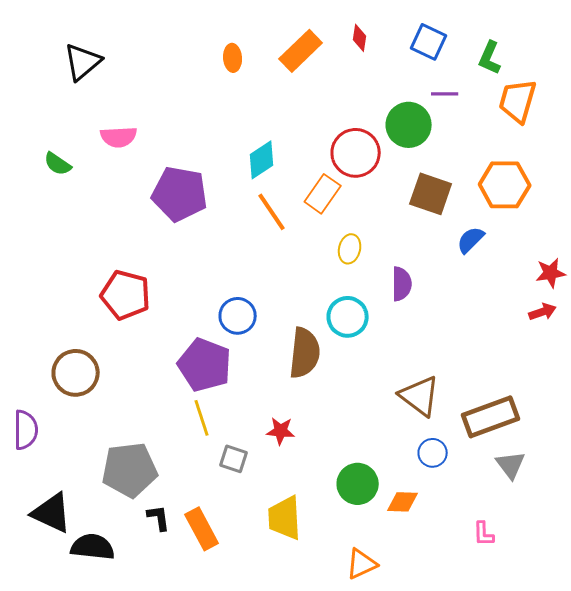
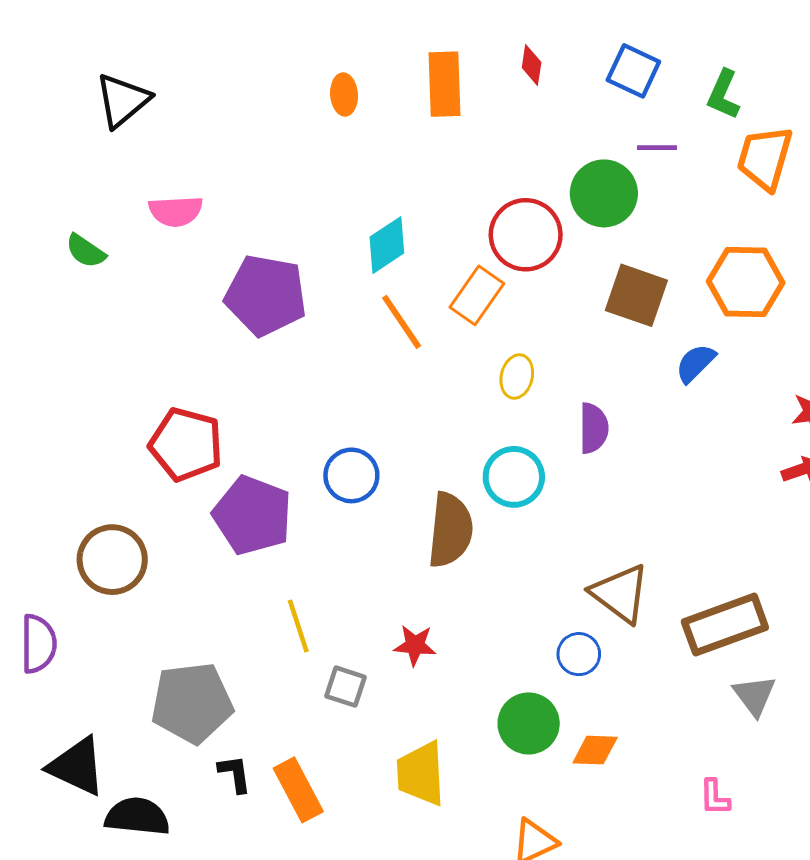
orange rectangle: (301, 51) -> (444, 84), turned -48
purple pentagon: (205, 365) -> (252, 515), moved
blue circle: (433, 453) -> (579, 654), moved

